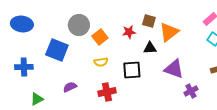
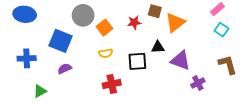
black triangle: (150, 48) -> (158, 47), moved
purple semicircle: (70, 87) -> (65, 69), moved

